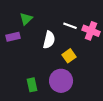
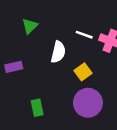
purple rectangle: (13, 37) -> (14, 67), moved
purple circle: (61, 81) -> (88, 103), moved

